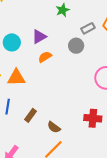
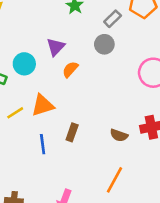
brown rectangle: (31, 115) -> (72, 132), moved
brown semicircle: (54, 127) -> (119, 135), moved

